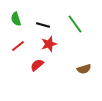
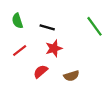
green line: (75, 24) -> (95, 26), moved
brown semicircle: (84, 69) -> (71, 76), moved

